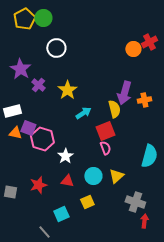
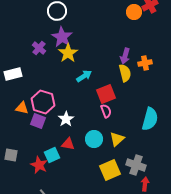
purple star: (20, 69) -> (62, 37), moved
purple arrow: (124, 93) -> (125, 56), size x0.7
yellow semicircle: (114, 109) -> (125, 73), moved
purple square: (28, 128) -> (38, 121), moved
orange triangle: (15, 133) -> (22, 108), moved
red star: (38, 185) -> (39, 165), moved, turned -30
yellow square: (87, 202) -> (110, 170), moved, size x1.5
cyan square: (61, 214) -> (52, 155), moved

